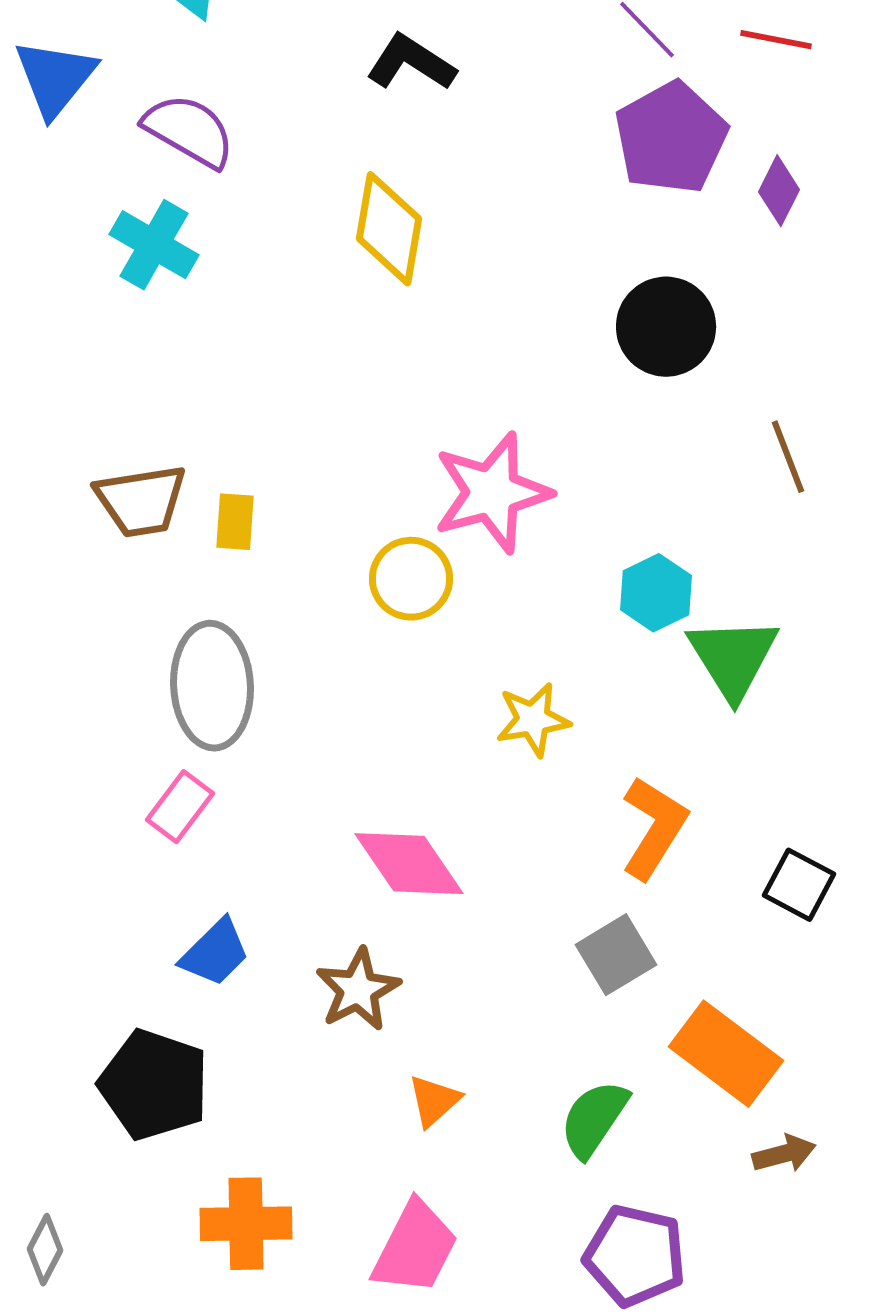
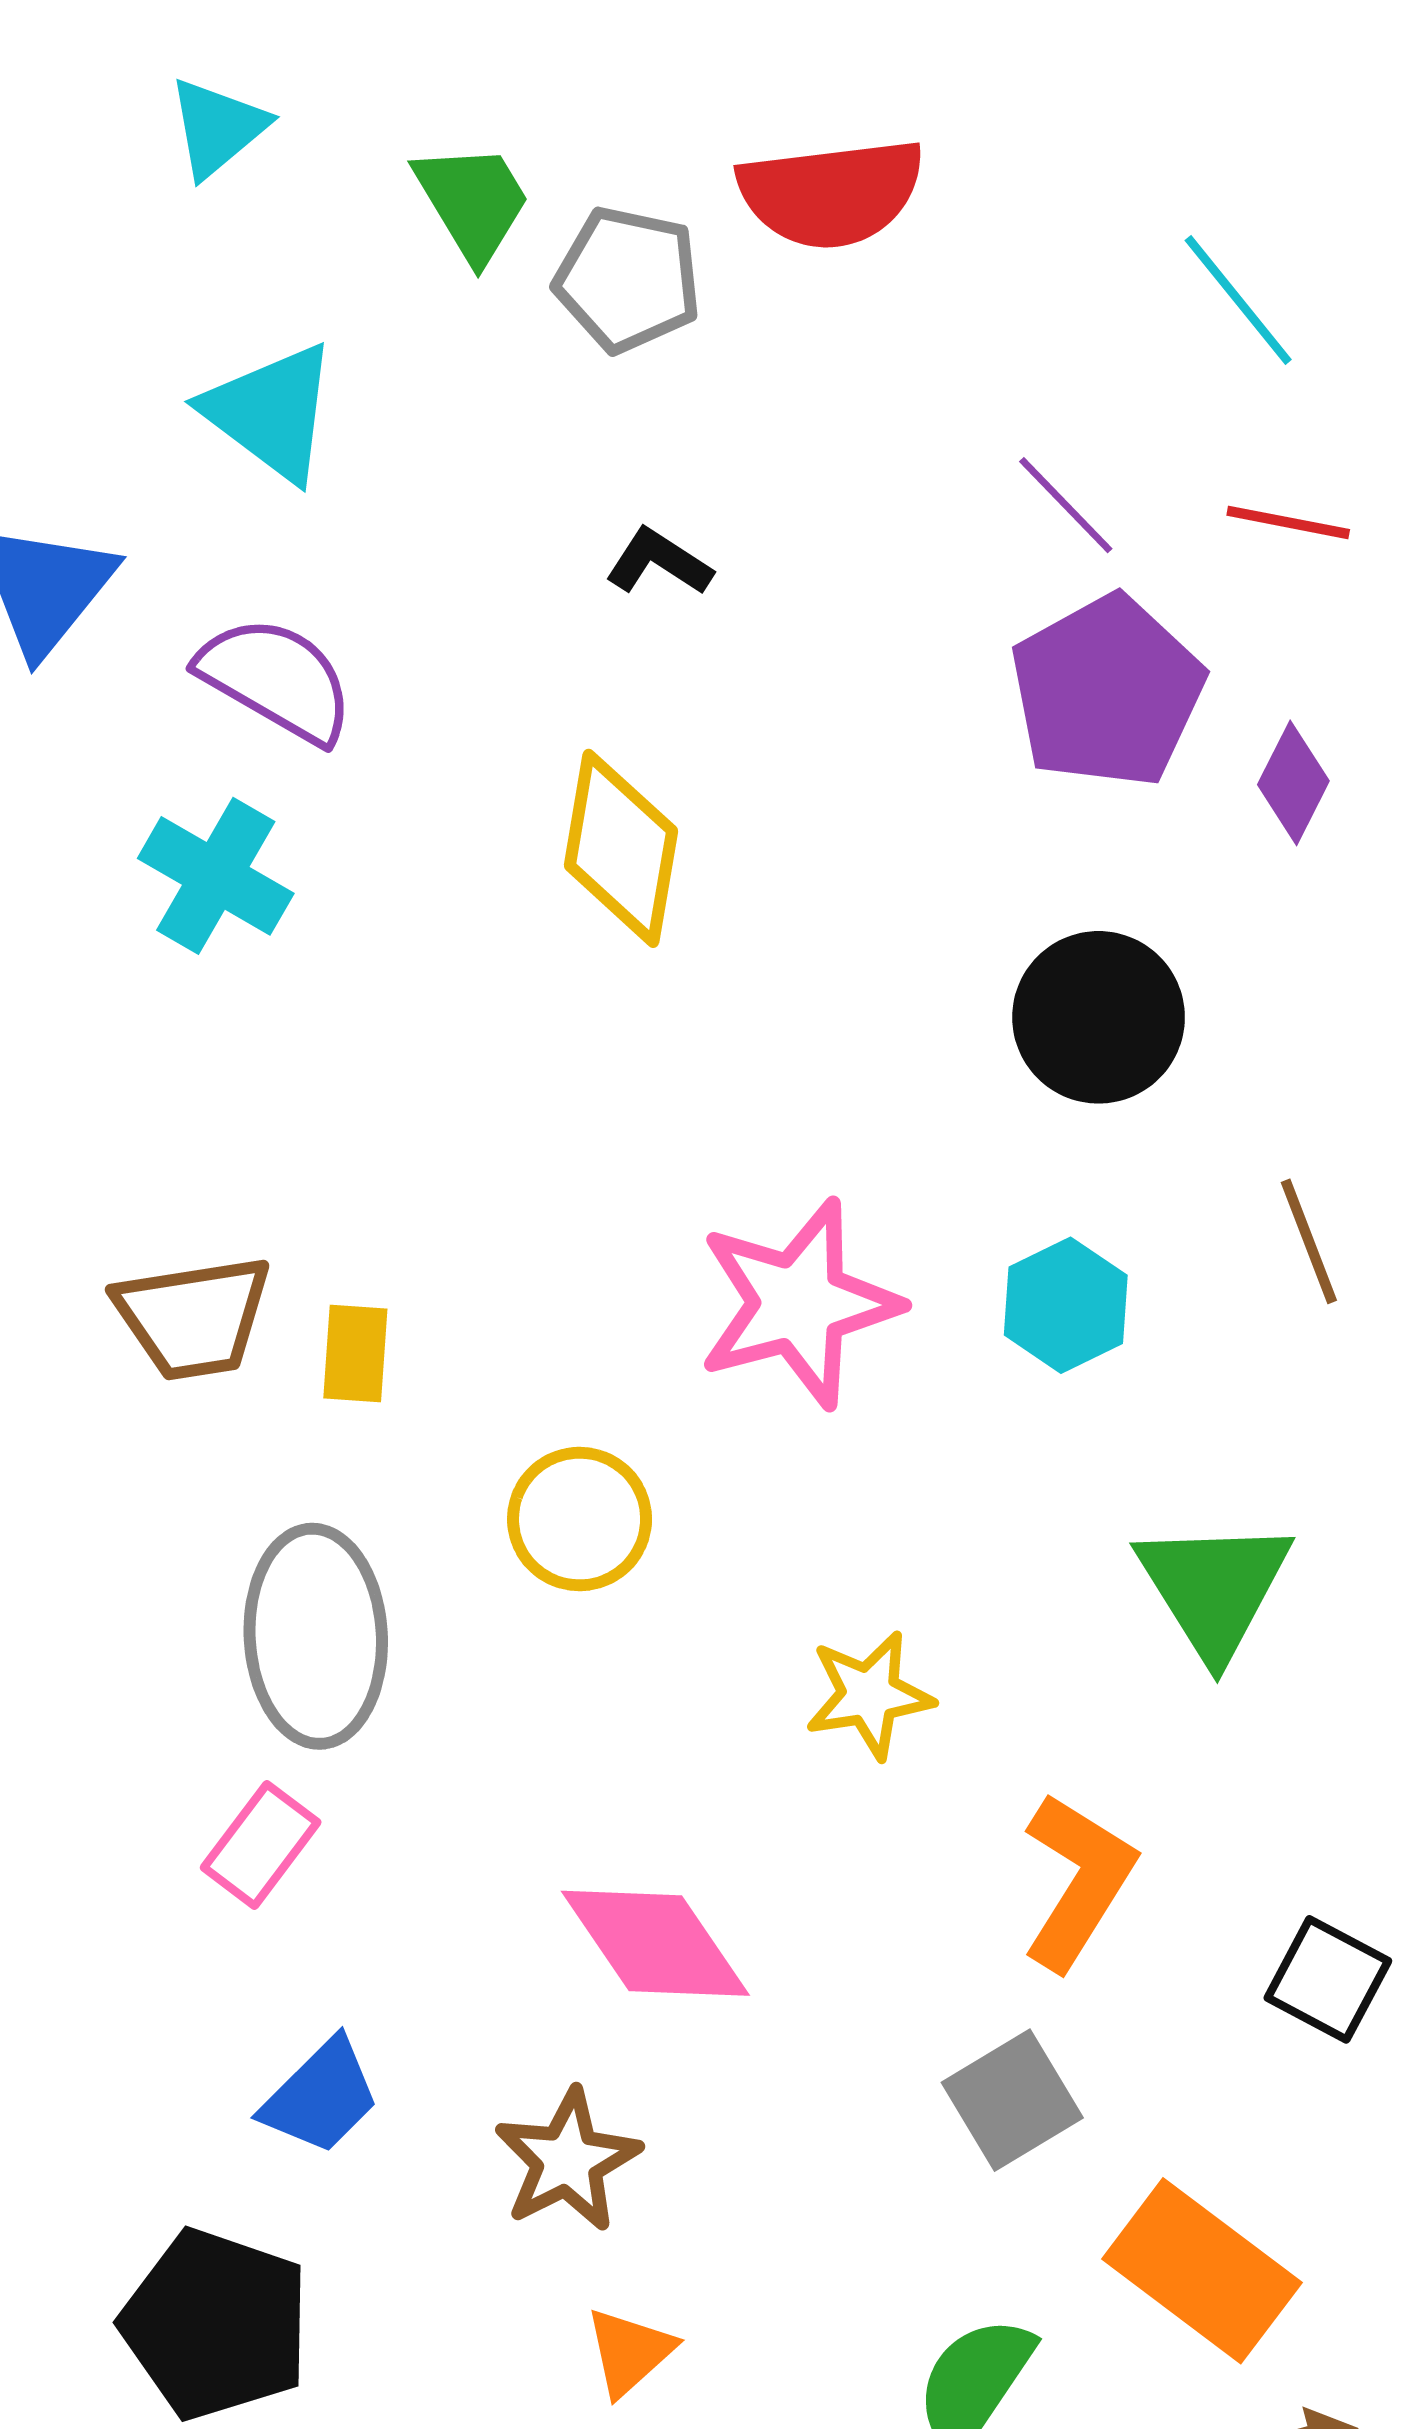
black L-shape: (411, 63) -> (659, 562), size x0.7
yellow circle: (411, 579) -> (580, 1519), moved
cyan hexagon: (656, 593) -> (1066, 1305), moved
orange triangle: (434, 1101) -> (630, 2352), moved

